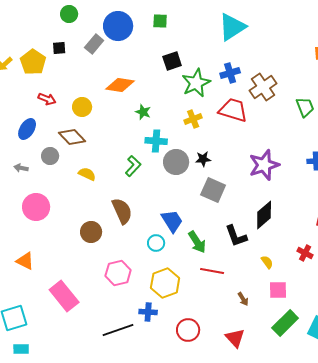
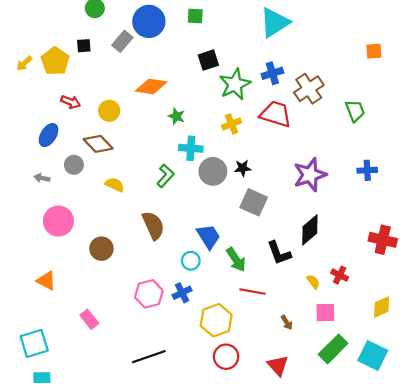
brown circle: (91, 232) -> (101, 249), moved
red cross: (305, 253) -> (340, 275), moved
yellow hexagon: (165, 283) -> (216, 320), moved
pink rectangle: (64, 296) -> (89, 319), size x0.6
blue cross: (148, 312) -> (182, 293), moved, turned -30

